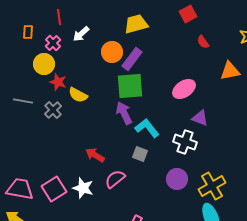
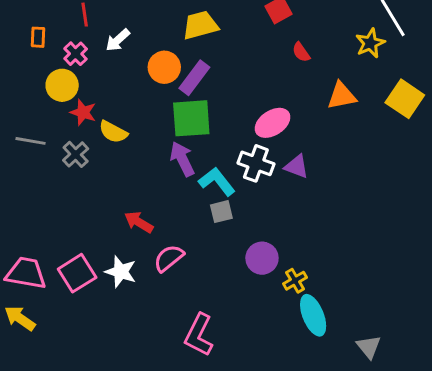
white cross: (185, 142) -> (256, 163), moved
gray square: (140, 154) -> (221, 212), moved, turned -35
yellow cross: (212, 186) -> (295, 281), moved, size x0.6

